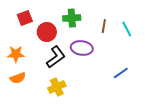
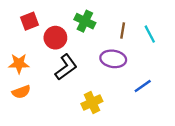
green cross: (72, 18) -> (85, 21), turned 30
purple ellipse: (82, 48) -> (113, 59), moved
yellow cross: (57, 87) -> (92, 102), moved

